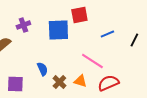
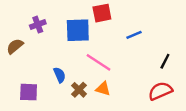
black line: (134, 40) -> (165, 61), moved
pink line: (92, 61) -> (98, 62), moved
red semicircle: (108, 83) -> (160, 91), moved

